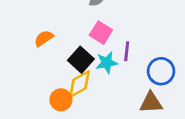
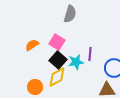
pink square: (101, 33) -> (57, 42), moved
orange circle: (61, 100) -> (35, 87), moved

